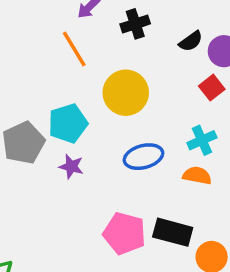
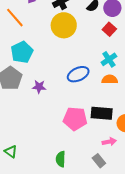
orange line: (74, 49) -> (15, 18), moved
yellow circle: (126, 93) -> (64, 25), moved
cyan pentagon: (68, 123) -> (22, 52), moved

